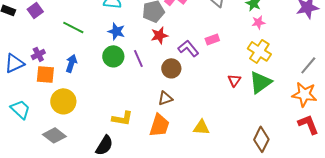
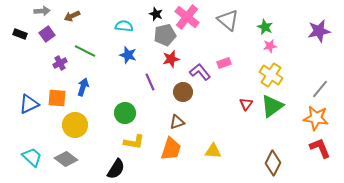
purple cross: (38, 54) -> (60, 63), moved
green circle: (113, 56) -> (125, 113), moved
blue triangle: (14, 63) -> (29, 104), moved
cyan trapezoid: (20, 109) -> (32, 157), moved

